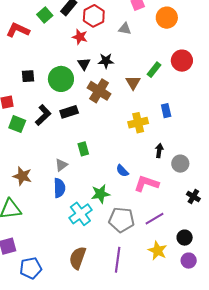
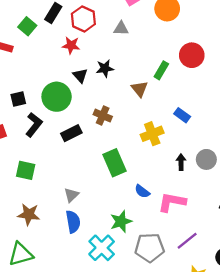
brown cross: (99, 91) -> (103, 115), moved, size x0.7
blue rectangle: (166, 111) -> (182, 115), turned -32
black L-shape: (43, 115) -> (34, 125), moved
green square: (17, 124) -> (26, 170), moved
green rectangle: (83, 149) -> (114, 163), moved, size x1.6
gray circle: (180, 164) -> (206, 159), moved

